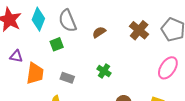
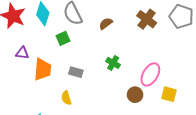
pink ellipse: (168, 68) -> (150, 74), moved

